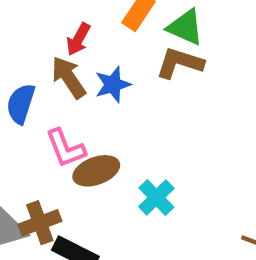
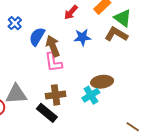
brown arrow: (69, 77) -> (53, 46), moved
brown ellipse: (96, 171) -> (102, 82), moved
brown cross: (40, 223) -> (56, 95), moved

